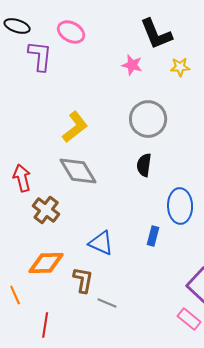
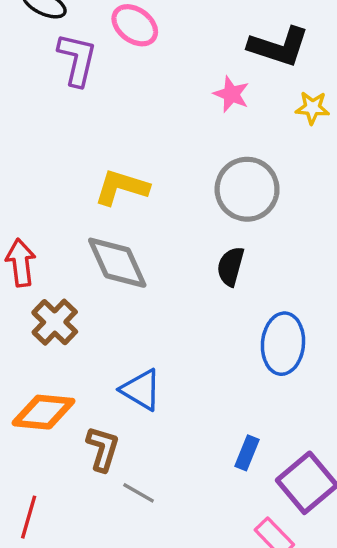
black L-shape: (156, 34) -> (279, 47), turned -57
yellow L-shape: (75, 127) -> (121, 187), turned -132
blue rectangle: (153, 236) -> (247, 453), moved

